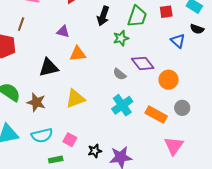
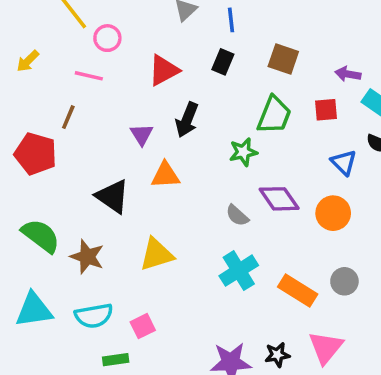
black arrow: (103, 16) -> (187, 120), moved
purple triangle: (63, 32) -> (142, 134), turned 40
black triangle: (49, 67) -> (113, 196), turned 45
orange circle: (169, 80) -> (333, 213), moved
pink square: (70, 140) -> (143, 326), turned 32
black star: (95, 151) -> (277, 355), moved

